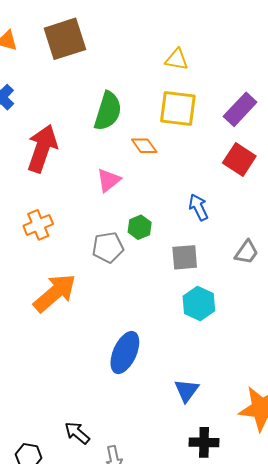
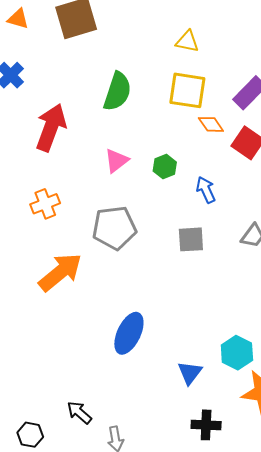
orange diamond: (144, 146) -> (211, 124), moved
green hexagon: (140, 227) -> (165, 167), moved
gray pentagon: (108, 247) -> (114, 228), size x1.4
cyan hexagon: (199, 303) -> (237, 353), moved

